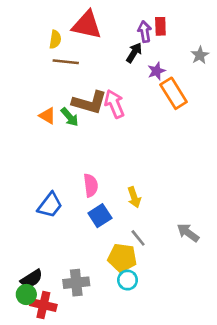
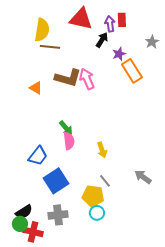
red triangle: (87, 25) -> (81, 19), moved
yellow semicircle: (55, 39) -> (42, 30), size x1.6
green arrow: (70, 117) -> (66, 128), moved
blue square: (100, 216) -> (56, 181), moved, size x1.4

